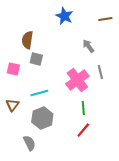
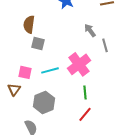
pink square: (13, 69) -> (25, 72), moved
gray line: (100, 72) -> (105, 45), moved
cyan line: (39, 93) -> (50, 70), moved

